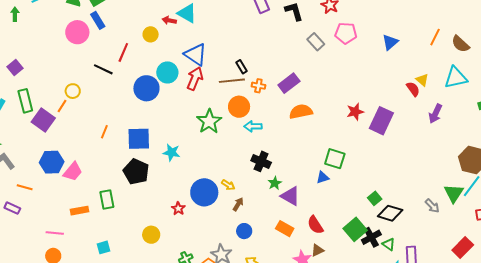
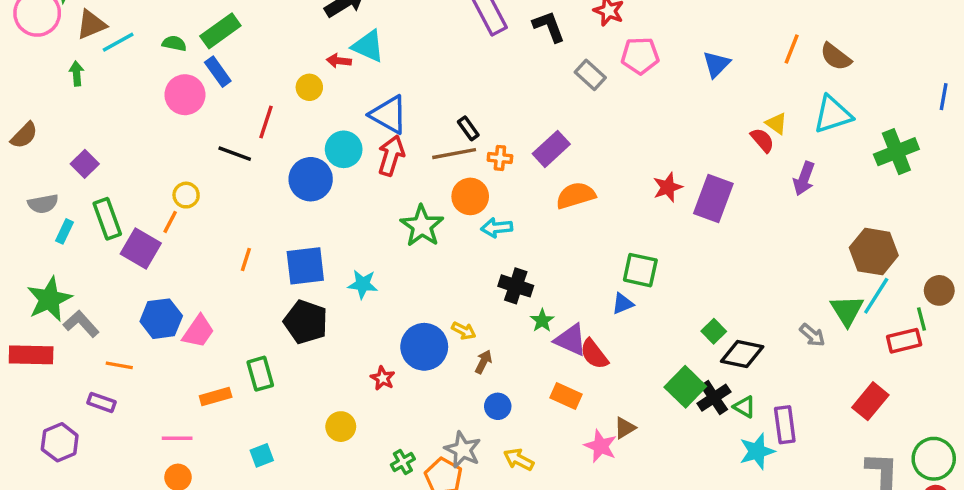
red semicircle: (315, 225) -> (594, 354), moved

